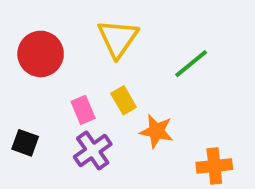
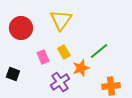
green line: (191, 64) -> (99, 51), moved
orange star: (156, 131) -> (81, 68), turned -30
purple cross: (93, 151) -> (60, 82), moved

